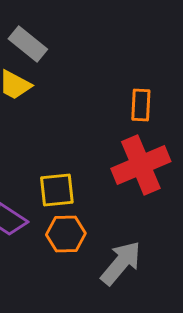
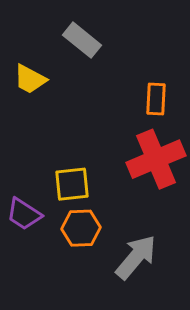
gray rectangle: (28, 44) -> (82, 40), moved

